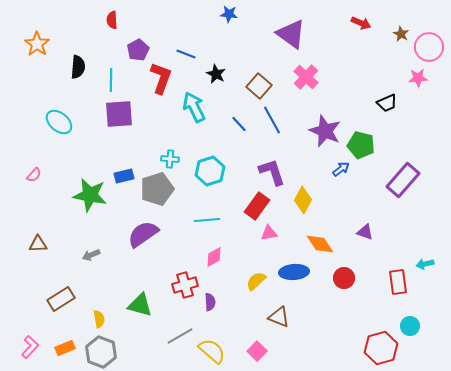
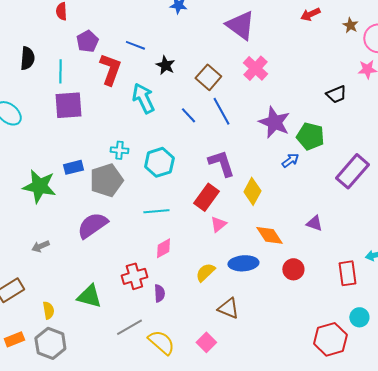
red arrow: (361, 23) -> (310, 14), turned 132
pink triangle: (269, 233) -> (218, 224), turned -30

